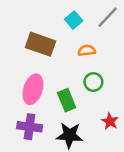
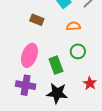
brown rectangle: (40, 44) -> (37, 20), size x0.6

